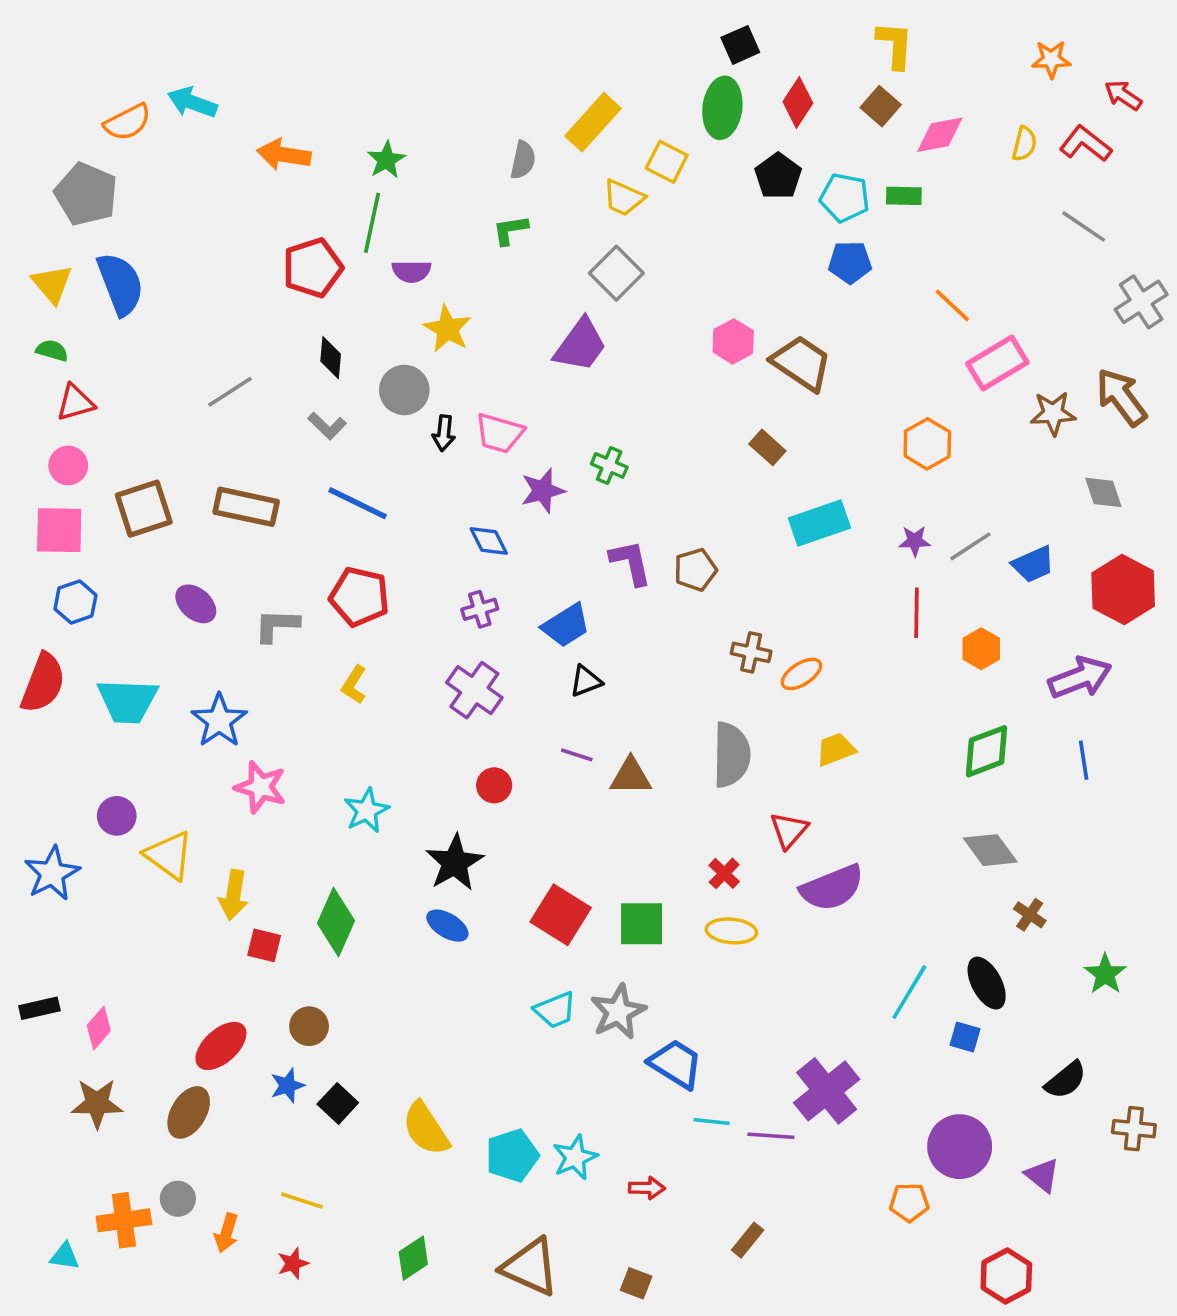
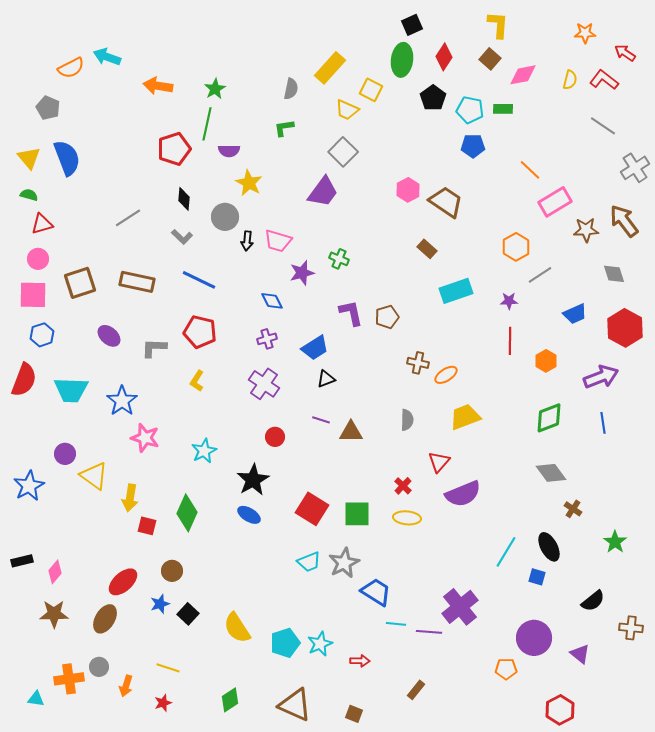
gray pentagon: (86, 194) -> (48, 108), size x0.7
gray line: (970, 546) -> (540, 275), moved
yellow trapezoid: (836, 749) -> (465, 417), size x1.4
gray semicircle: (731, 755) -> (407, 420), size x0.6

